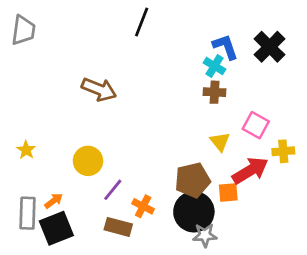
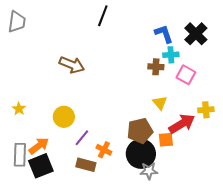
cyan cross: (215, 66) -> (171, 55), moved, turned -35
pink square: (256, 125) -> (186, 75), moved
orange arrow: (54, 201) -> (39, 146), size x1.5

